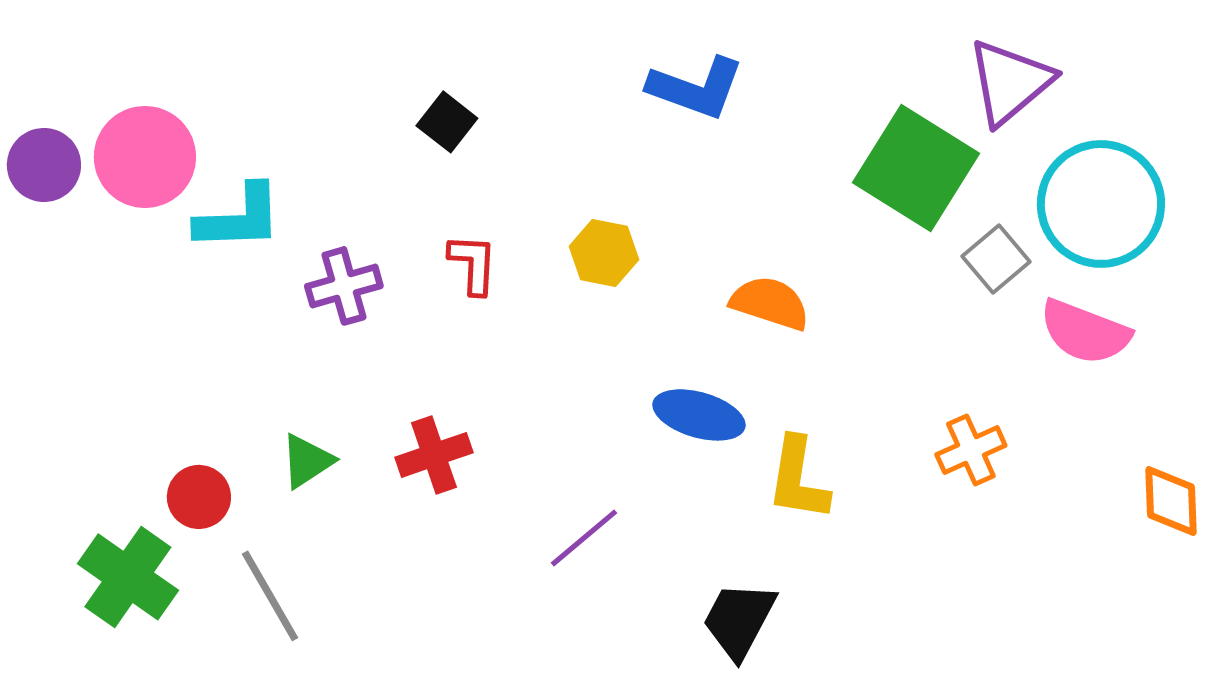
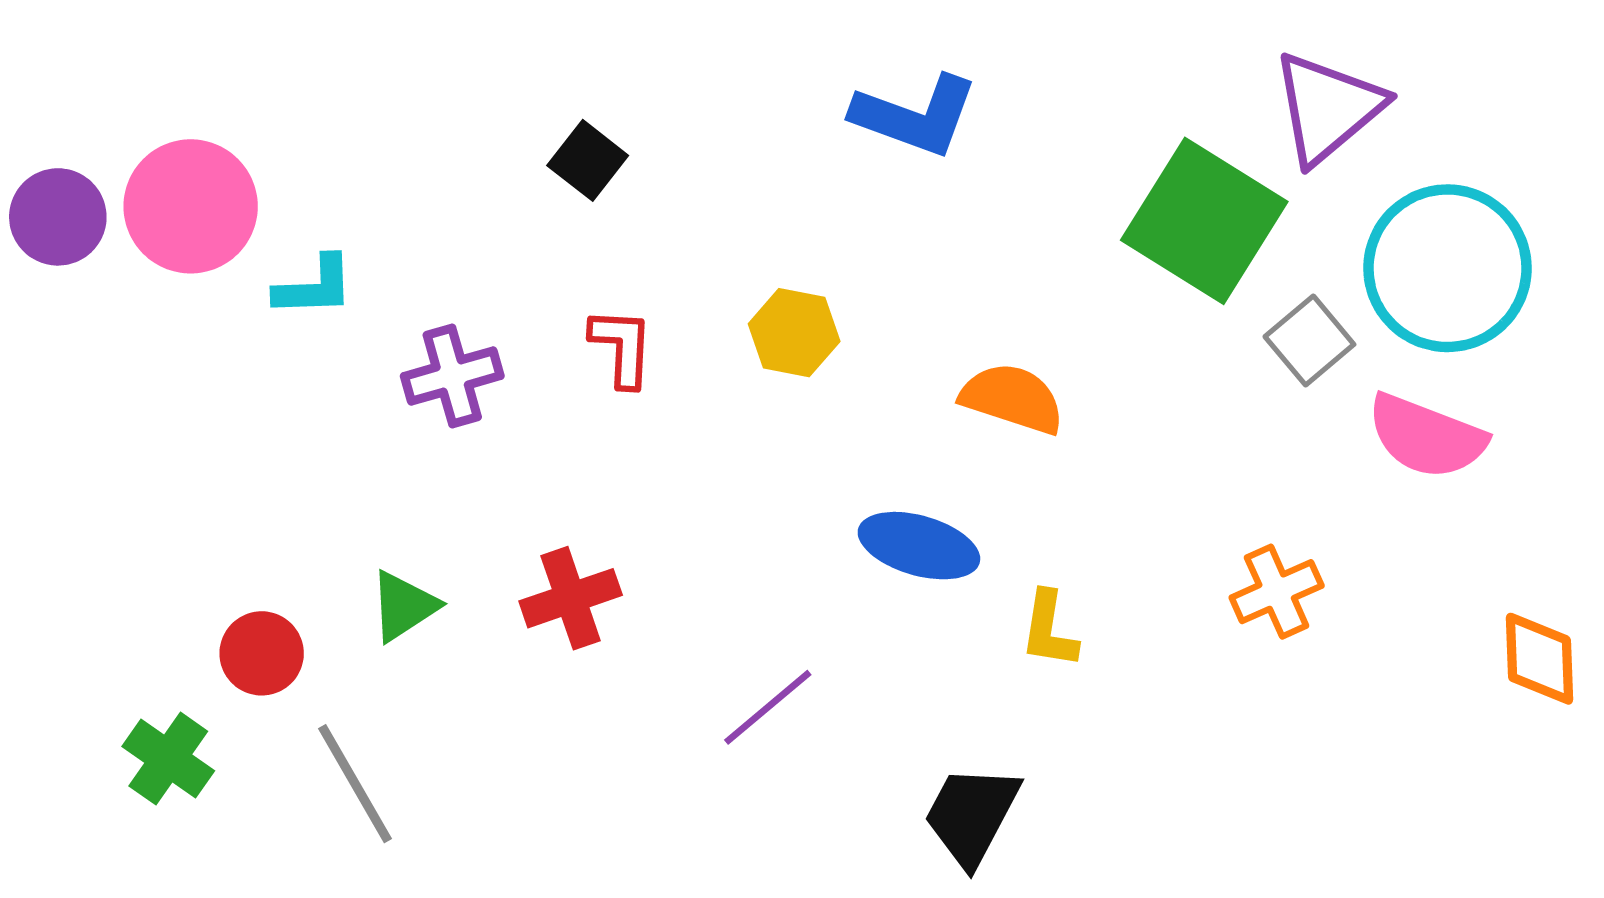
cyan L-shape: (239, 218) -> (314, 287), size x0.7
yellow L-shape: (798, 479) -> (1049, 630), size x0.7
green cross: (128, 577) -> (168, 759), size x0.7

